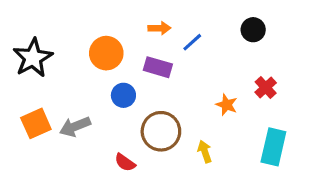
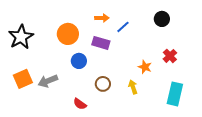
brown circle: (161, 131) -> (103, 84), size x0.6
yellow arrow: (205, 152) -> (133, 87), moved

